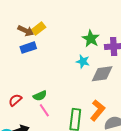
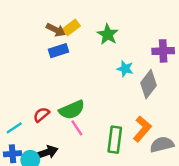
green star: (91, 39) -> (108, 34), moved
gray diamond: (102, 74) -> (149, 84), turned -45
green semicircle: (40, 96) -> (72, 110), size x1.5

